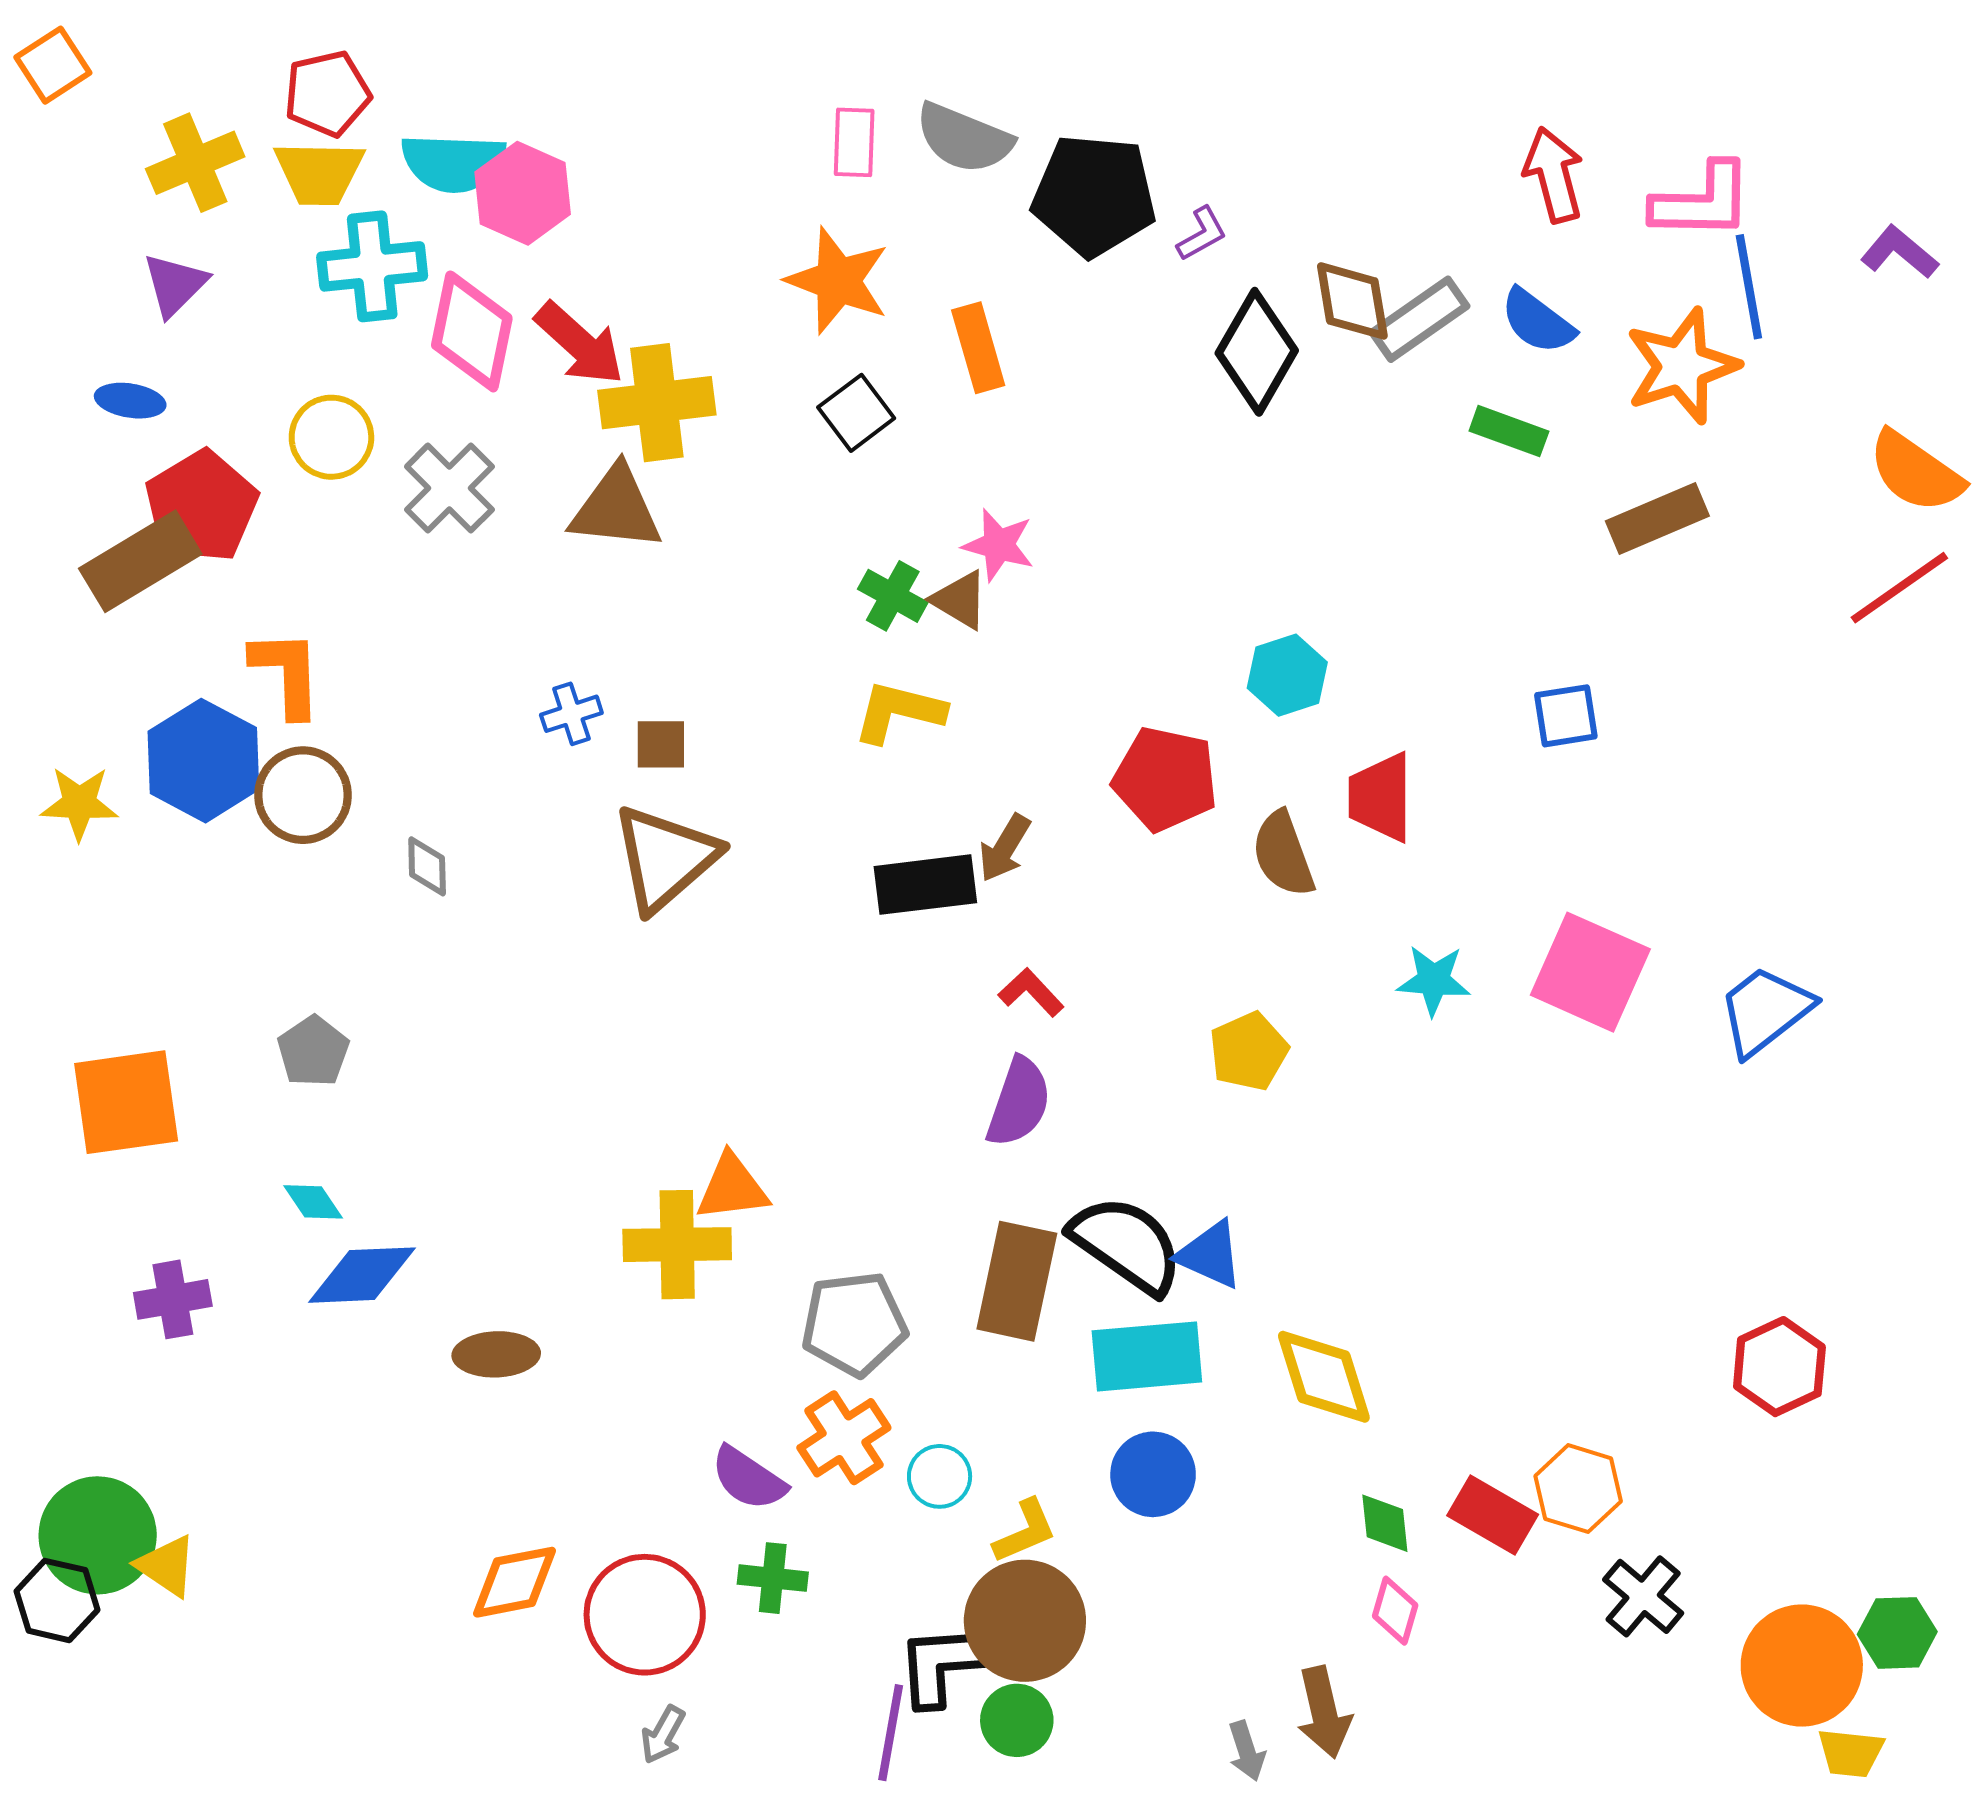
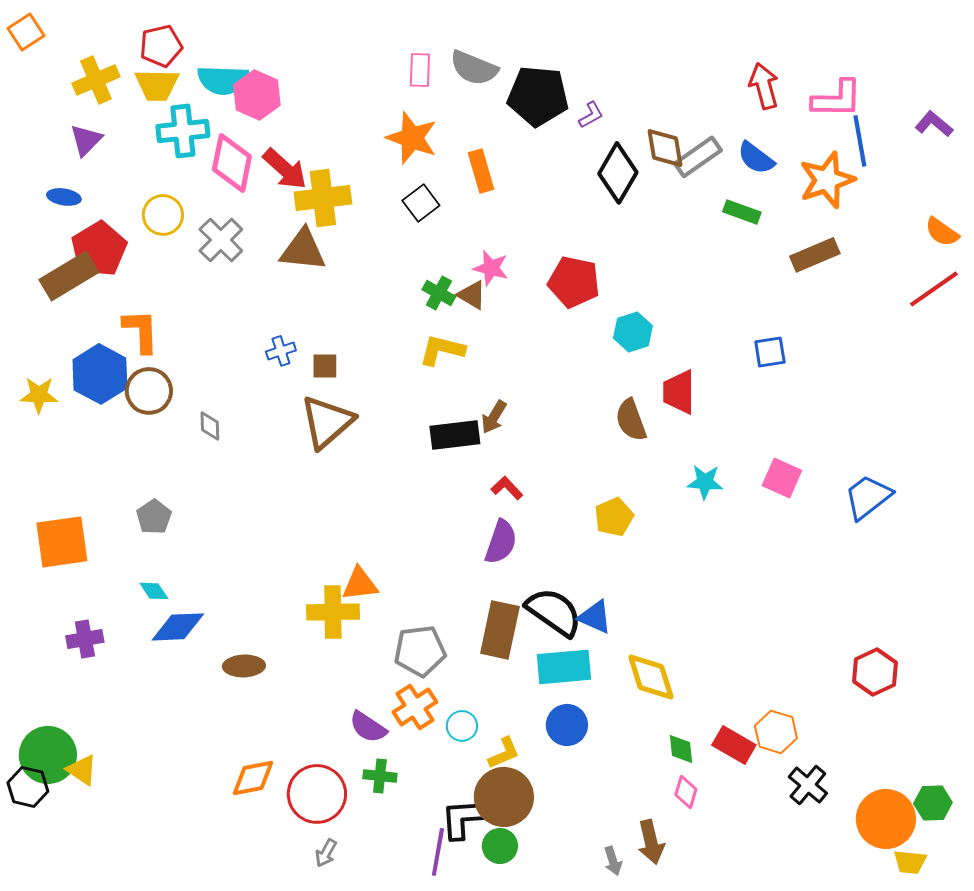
orange semicircle: (1916, 472) -> (942, 232), size x0.7
red pentagon: (1165, 779) -> (574, 282), moved
pink square: (1590, 972) -> (782, 478), size x0.7

